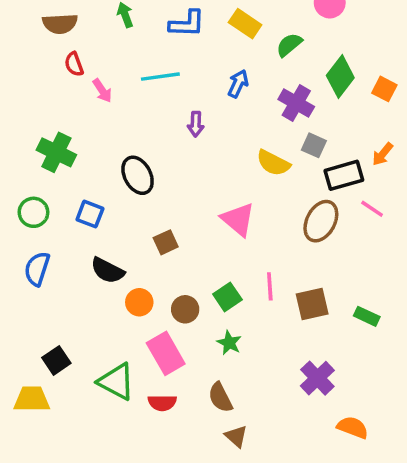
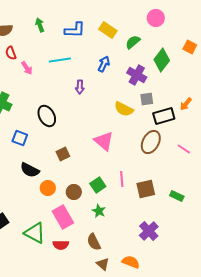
orange square: (384, 89) -> (190, 47), moved
gray square: (314, 145) -> (147, 99), turned -32
pink line: (372, 209) -> (184, 149), moved
orange semicircle: (353, 427) -> (131, 262), moved

